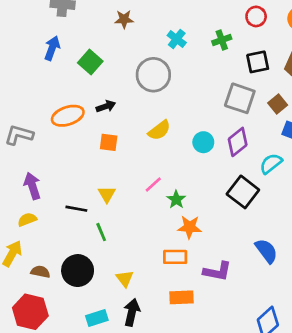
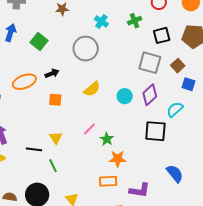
black square: (243, 192) -> (155, 131), turned -30

